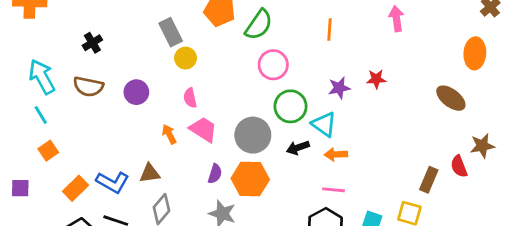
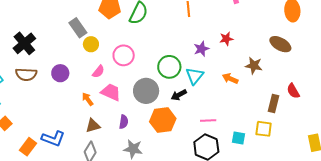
black cross: (92, 43) -> (24, 43), size x1.6
pink circle: (273, 65) -> (124, 55), moved
pink semicircle: (190, 98) -> (98, 72), turned -120
cyan triangle: (324, 124) -> (195, 76), turned 42
brown star: (482, 146) -> (254, 66), moved, turned 30
orange arrow: (336, 154) -> (230, 79), moved, turned 35
brown triangle: (150, 173) -> (93, 126), moved
orange hexagon: (250, 179) -> (163, 120), moved

